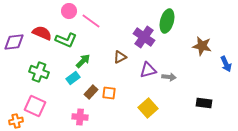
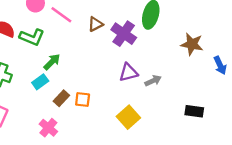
brown triangle: (120, 57) -> (95, 24), moved
gray arrow: (169, 77) -> (153, 81), turned -32
pink cross: (80, 117) -> (48, 128), turned 35

